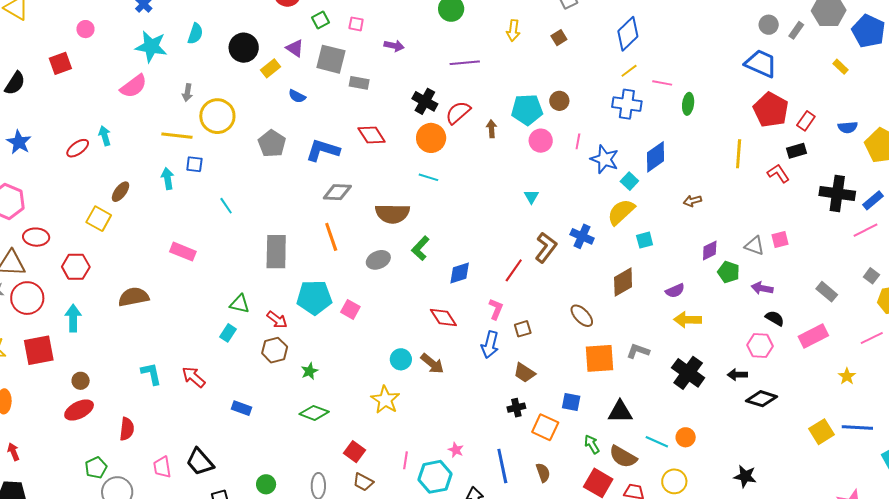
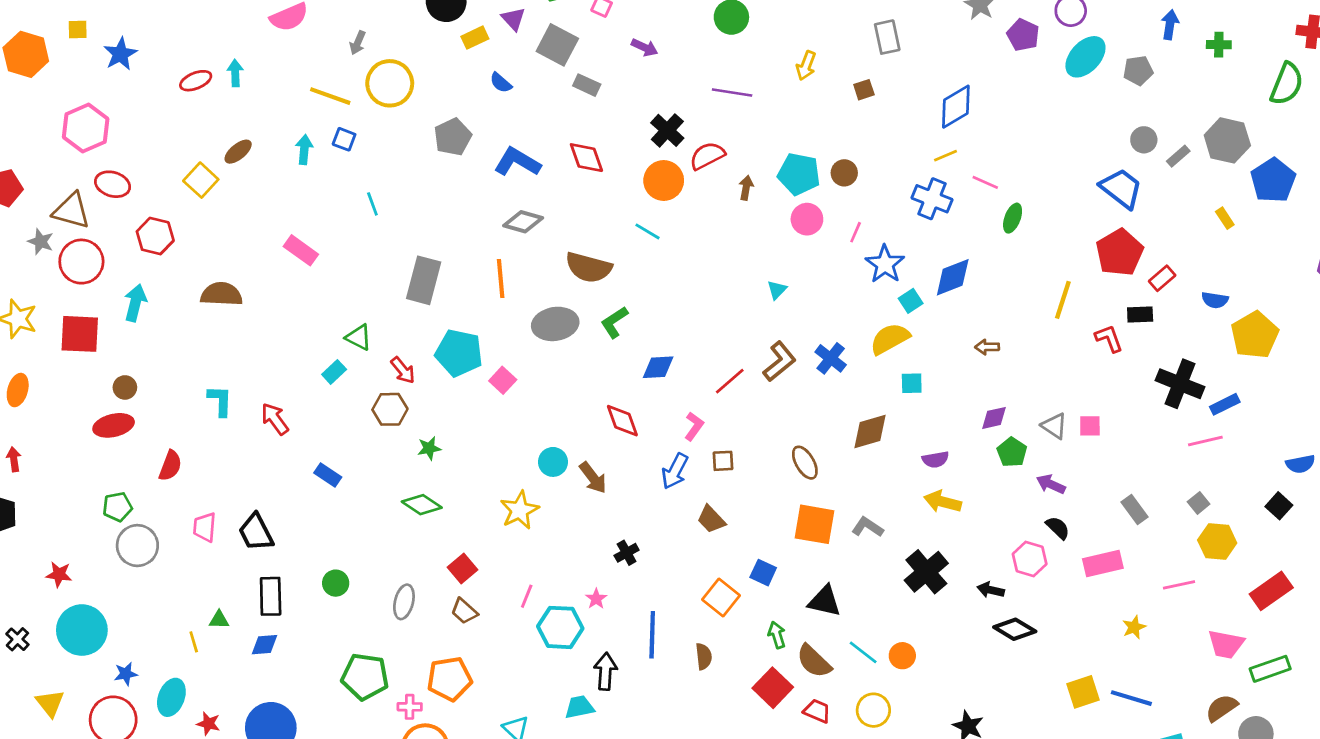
gray ellipse: (378, 260) -> (555, 324), size x1.4
black cross: (516, 408) -> (627, 553), moved, turned -30

